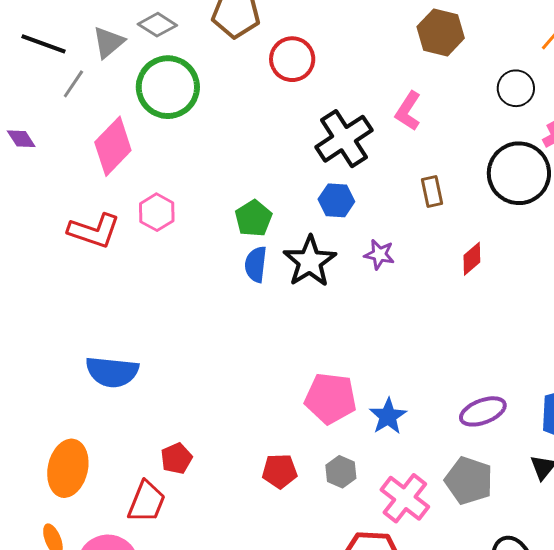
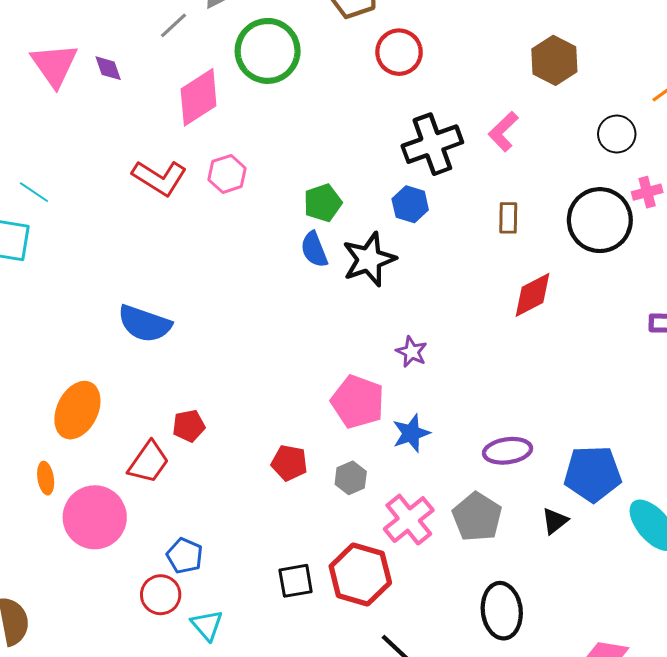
purple star: (379, 254) -> (412, 352), moved
red diamond: (472, 259) -> (532, 295), size x1.4
blue semicircle: (256, 264) -> (314, 250), turned -42

